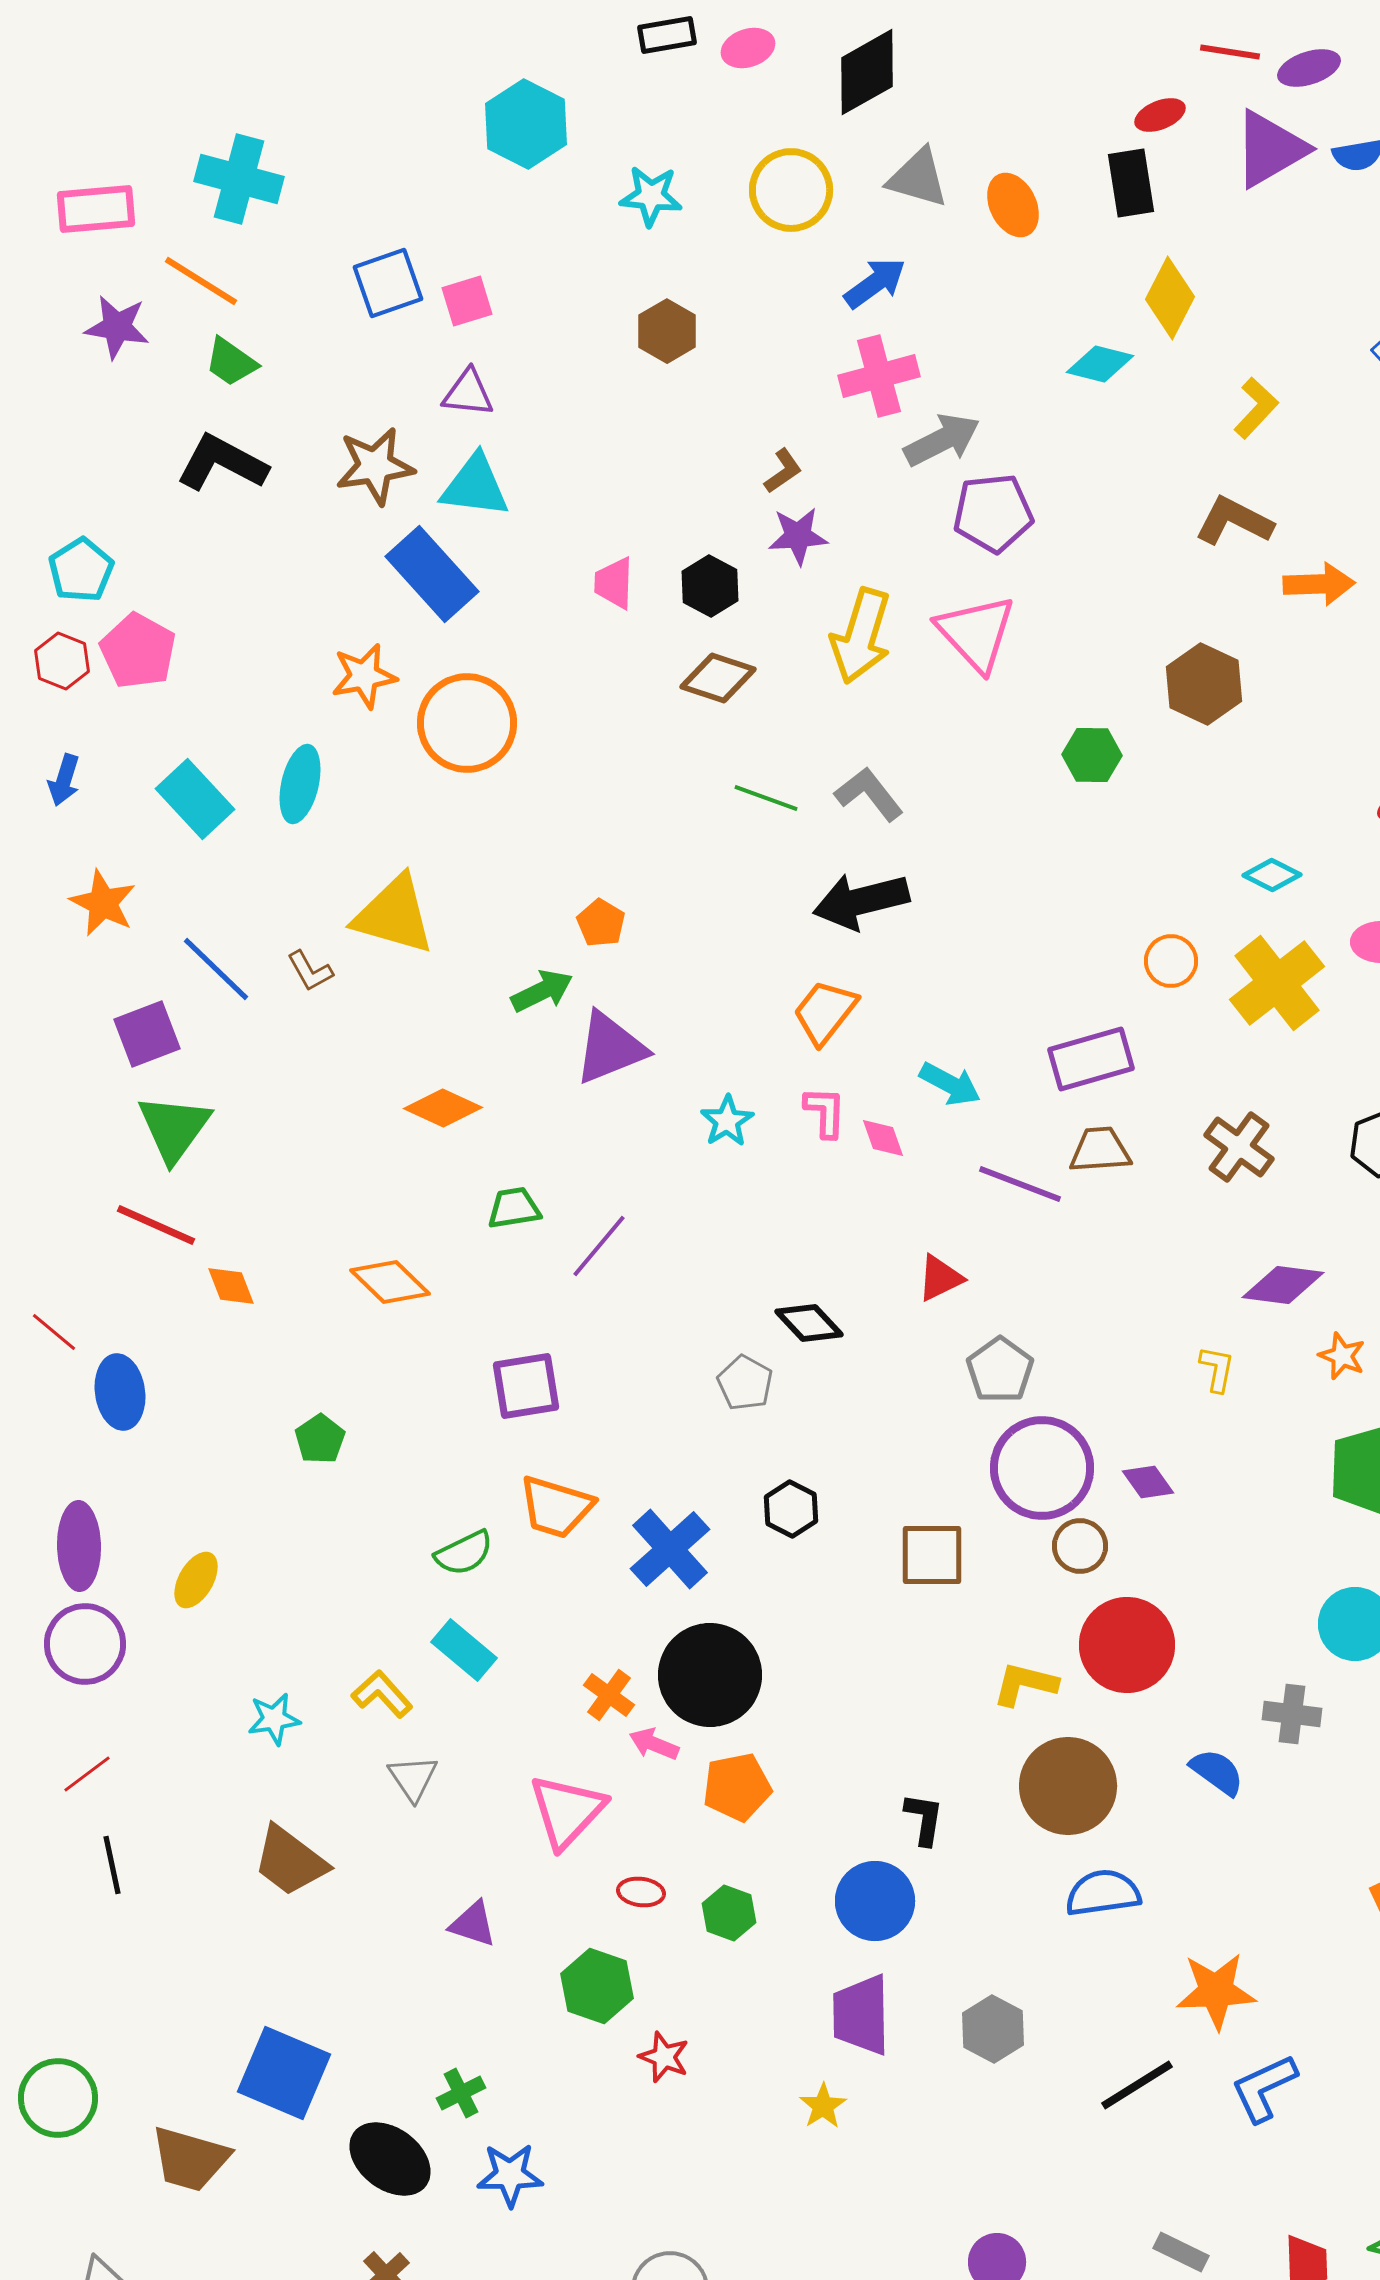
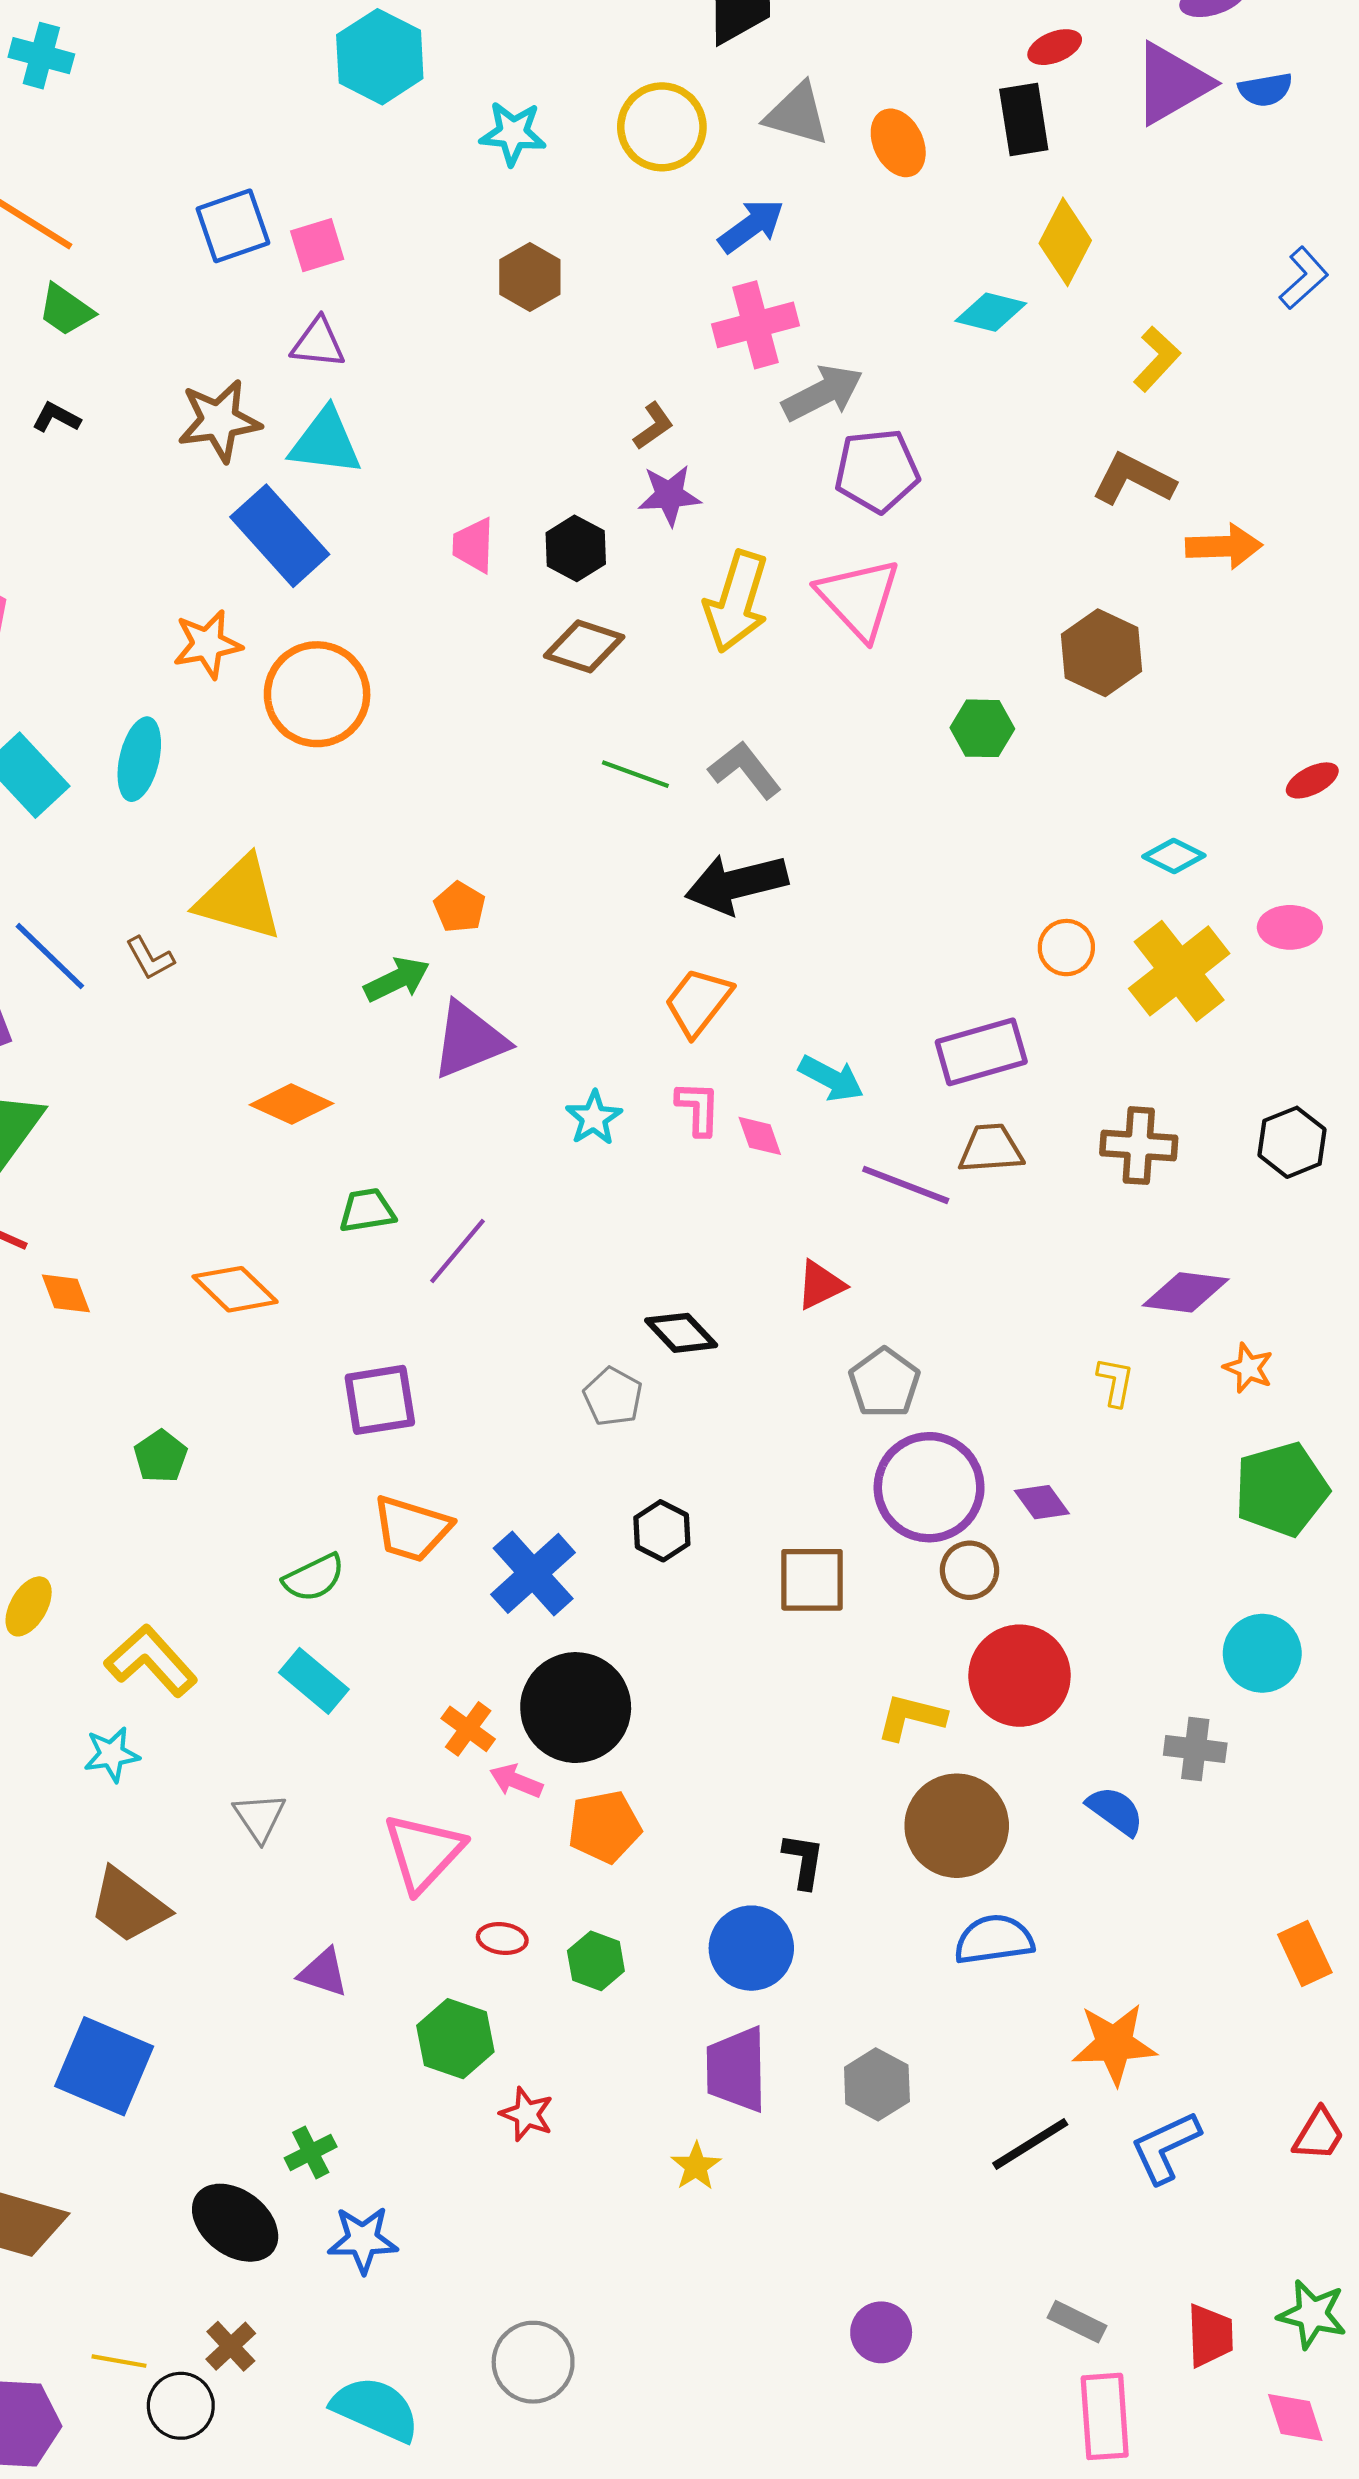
cyan cross: (239, 179) -> (41, 56), moved, size x0.7
black L-shape: (222, 463) -> (56, 417), size x0.5
brown cross: (1239, 1147) -> (1139, 1146), turned -32
yellow L-shape: (382, 1694) -> (151, 1661), moved, size x1.4
blue square: (284, 2073) -> (104, 2066), moved

